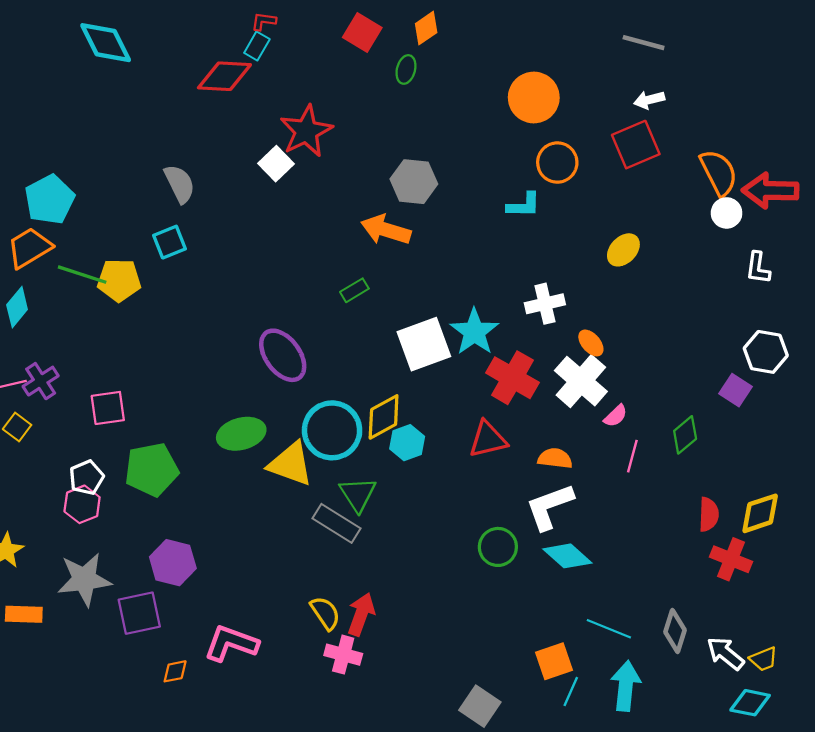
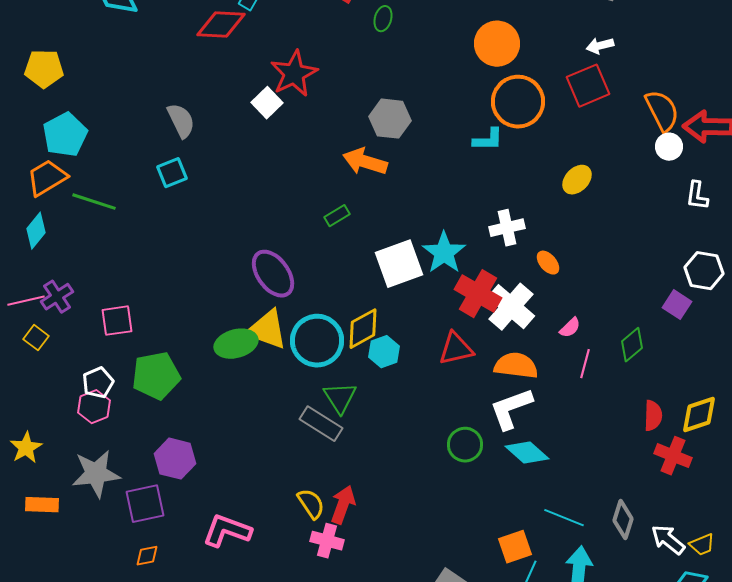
orange circle: (557, 163) -> (518, 102), size x1.4
yellow pentagon: (119, 280) -> (44, 69), moved
white cross: (581, 381) -> (511, 307), moved
orange semicircle: (555, 458) -> (516, 366), size x1.4
yellow triangle: (291, 464) -> (267, 330), moved
orange diamond: (175, 671) -> (147, 556), moved

